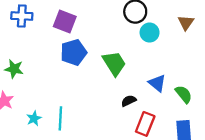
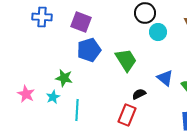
green star: (14, 69) -> (64, 78), moved
cyan star: (34, 118) -> (53, 97), moved
red rectangle: (145, 124) -> (127, 115), moved

